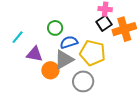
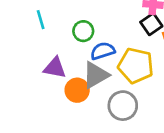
cyan line: (18, 37) -> (41, 20), moved, turned -56

